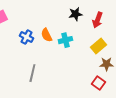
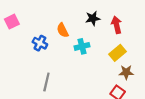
red arrow: (97, 20) -> (117, 25), turned 147
orange semicircle: (46, 35) -> (63, 30), moved

